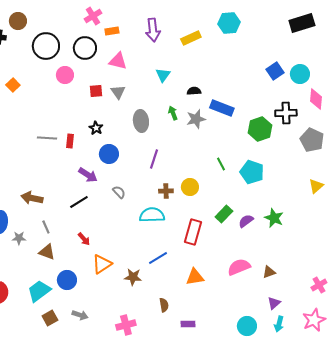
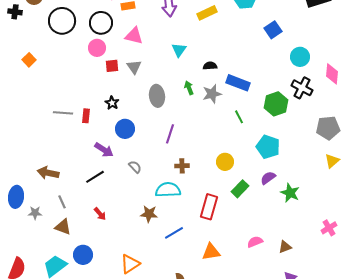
blue square: (275, 71) -> (273, 30), moved
cyan circle: (300, 74) -> (300, 57), moved
pink circle: (65, 75) -> (97, 48), moved
black cross: (286, 113) -> (302, 88), turned 30
gray pentagon: (312, 140) -> (328, 128), moved, turned -30
green line: (221, 164) -> (239, 117), moved
yellow circle: (190, 187) -> (225, 162), moved
purple semicircle: (246, 221) -> (268, 178), moved
orange triangle: (102, 264) -> (130, 264), moved
pink semicircle: (239, 267) -> (255, 242), size x0.7
brown star: (133, 277) -> (149, 214), moved
pink cross: (319, 285) -> (329, 228), moved

